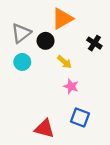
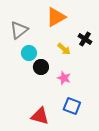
black circle: (46, 41) -> (41, 67), moved
cyan circle: (22, 62) -> (29, 53), moved
yellow arrow: (64, 62) -> (64, 49), moved

